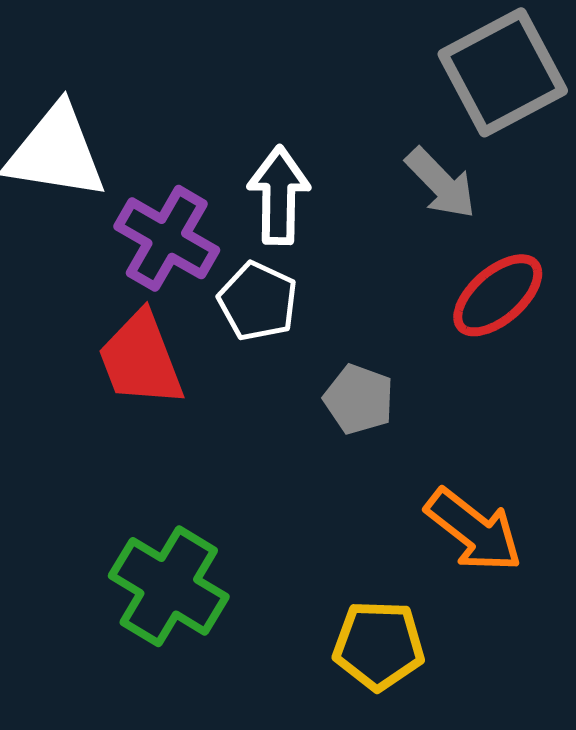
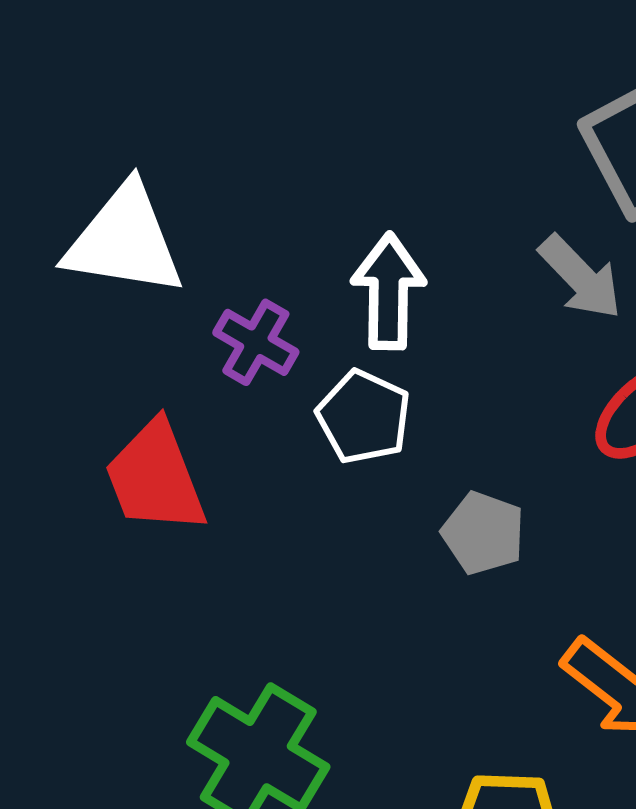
purple cross: (167, 238) -> (256, 342), size x0.7
red trapezoid: (141, 359) -> (155, 477), moved

